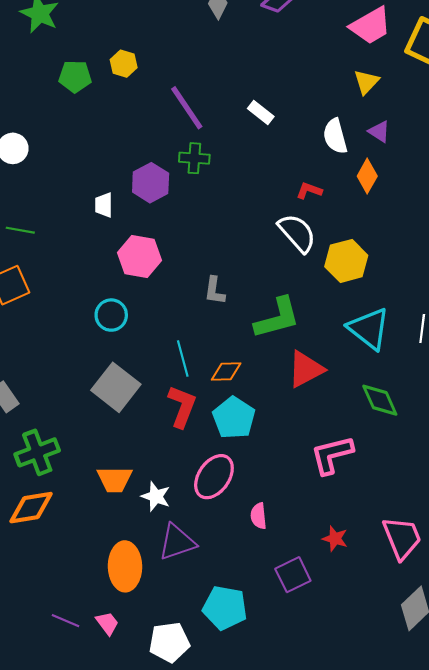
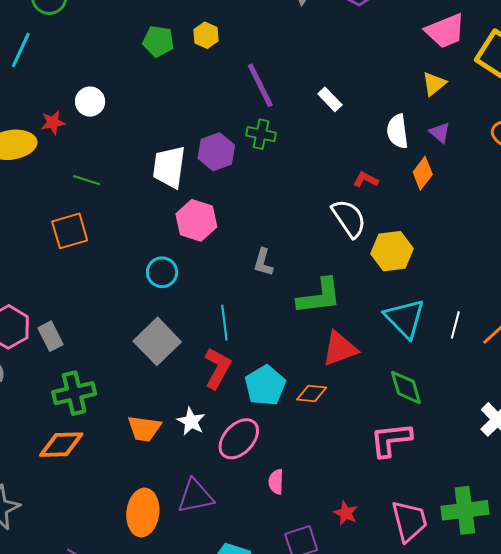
white trapezoid: (104, 205) -> (169, 167), size x1.8
orange diamond: (226, 372) -> (312, 393), moved
pink L-shape: (332, 455) -> (391, 440), moved
white star: (156, 496) -> (191, 421), moved

